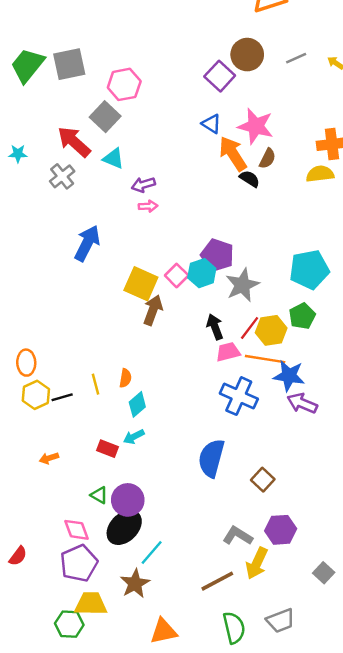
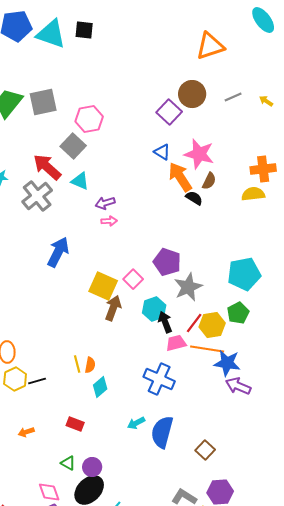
gray cross: (62, 176) -> (37, 196), size x1.4
cyan hexagon: (202, 273) -> (154, 309), moved
yellow line: (96, 384) -> (77, 364), moved
blue cross: (239, 396) -> (159, 379), moved
cyan arrow: (134, 437) -> (136, 423), moved
purple circle: (128, 500) -> (92, 467), size x0.7

